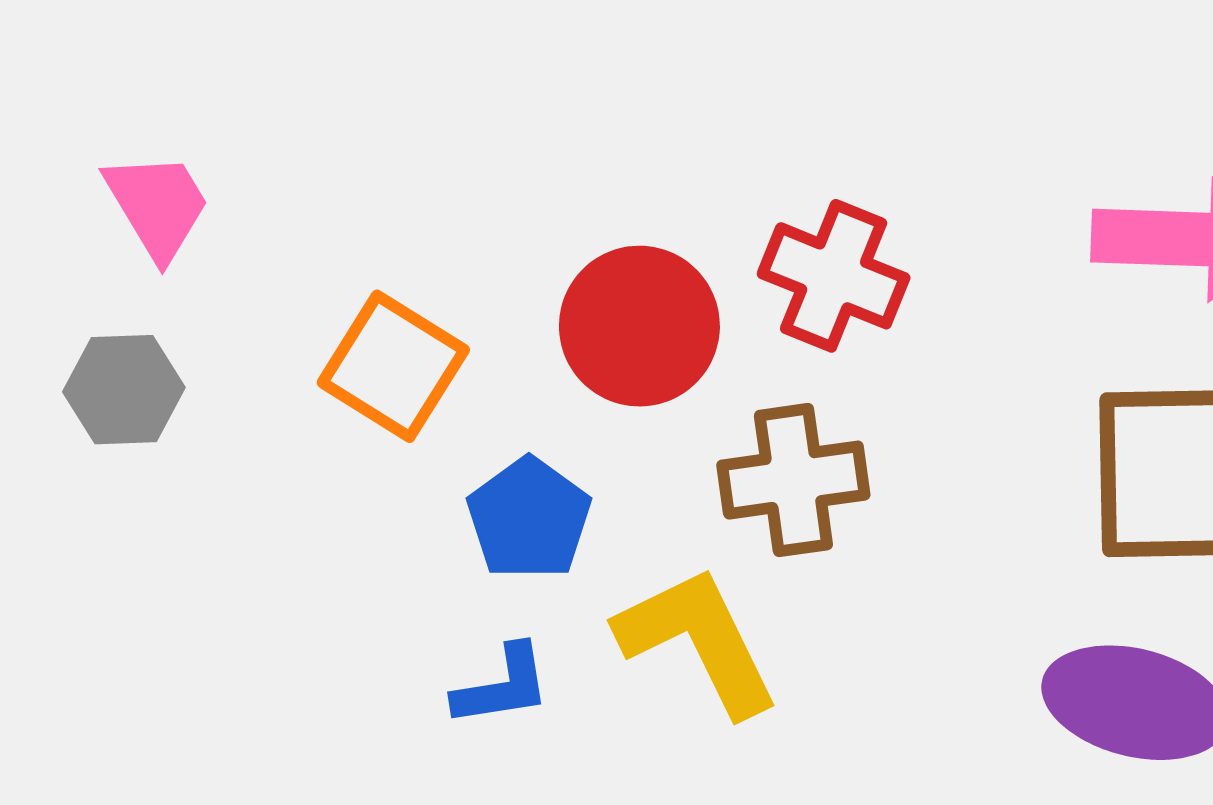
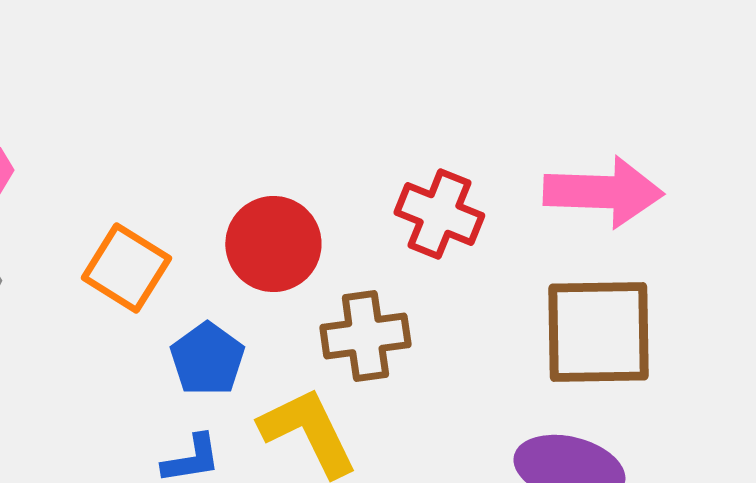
red cross: (834, 276) -> (439, 214), moved

